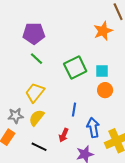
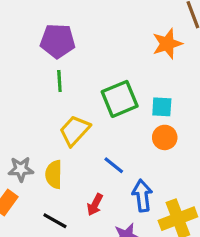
green line: (37, 59) -> (59, 81), turned 40
yellow trapezoid: (35, 93) -> (75, 131), moved
blue line: (74, 110) -> (114, 165), turned -64
yellow semicircle: (37, 118) -> (54, 174), turned -42

